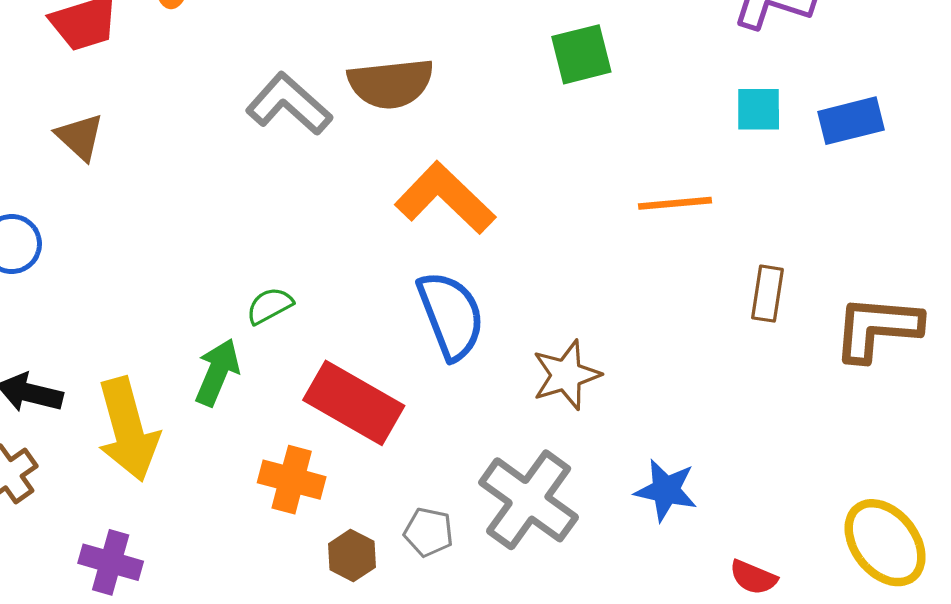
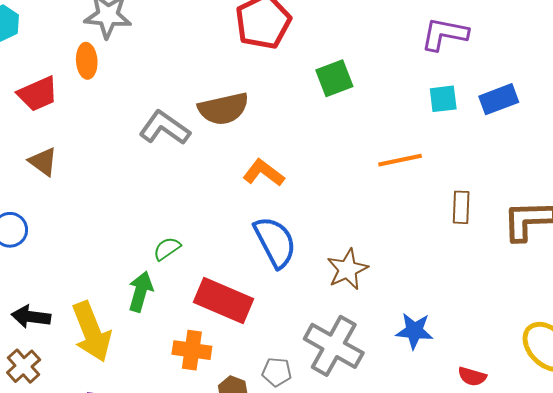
orange L-shape: (445, 198) -> (264, 173), size x0.7

